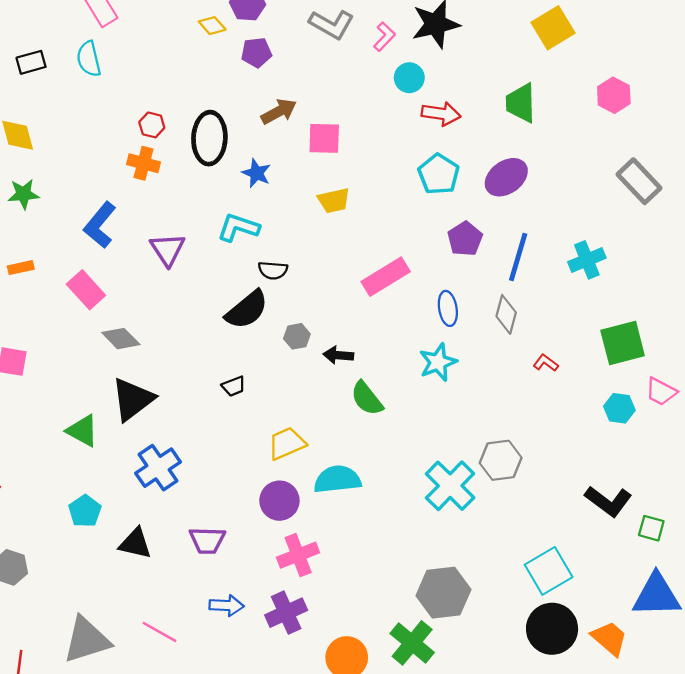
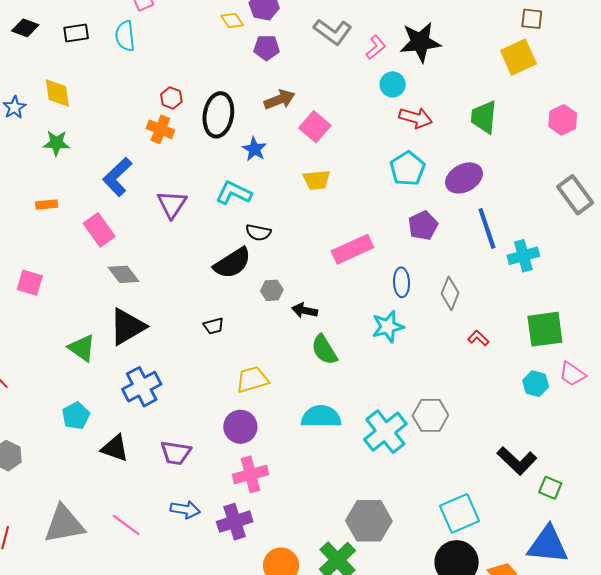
pink square: (324, 138) -> (315, 127), turned 32
blue line: (518, 257) -> (487, 228), moved, turned -42
cyan semicircle: (337, 479) -> (321, 417), moved

